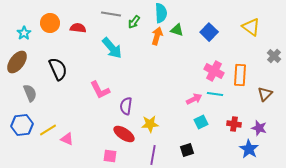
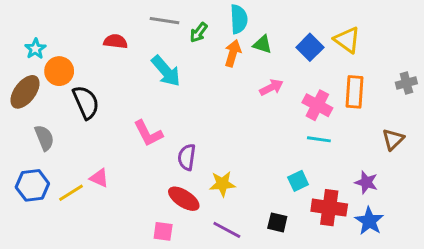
orange circle: (50, 23) -> (59, 71), moved
yellow triangle: (251, 27) -> (347, 40), moved
gray cross: (274, 56) -> (406, 83), turned 32
orange rectangle: (240, 75) -> (354, 92), moved
pink arrow: (194, 99) -> (271, 87), moved
red cross: (234, 124) -> (329, 208), moved, size x1.6
purple star: (259, 128) -> (366, 182), moved
pink triangle: (67, 139) -> (99, 178), moved
black square: (187, 150) -> (277, 222), turned 32
purple line: (153, 155) -> (227, 230), turned -72

